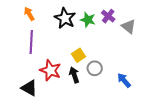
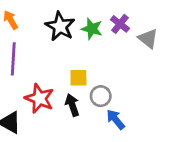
yellow square: (79, 55) -> (78, 78), turned 32
blue arrow: (124, 80) -> (116, 119), moved

